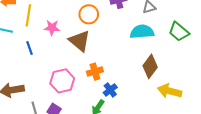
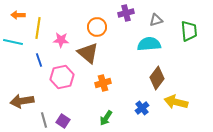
green trapezoid: (179, 32) -> (189, 31), moved, turned -135
pink hexagon: (62, 81) -> (62, 77), moved
blue cross: (110, 90) -> (142, 108), moved

